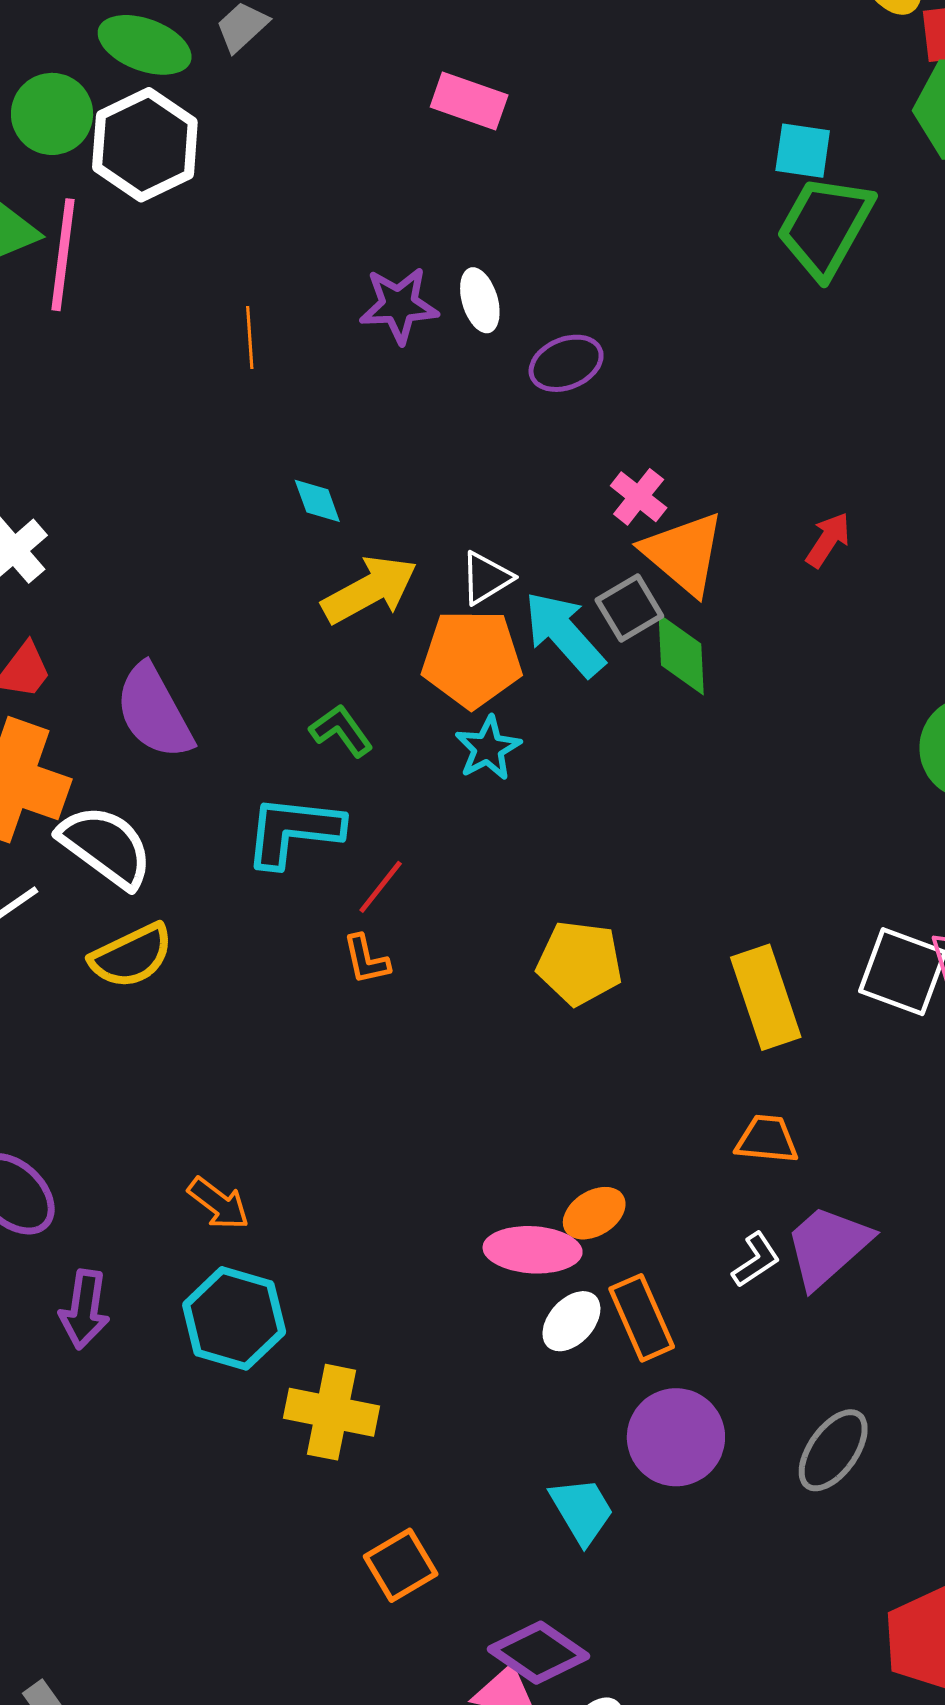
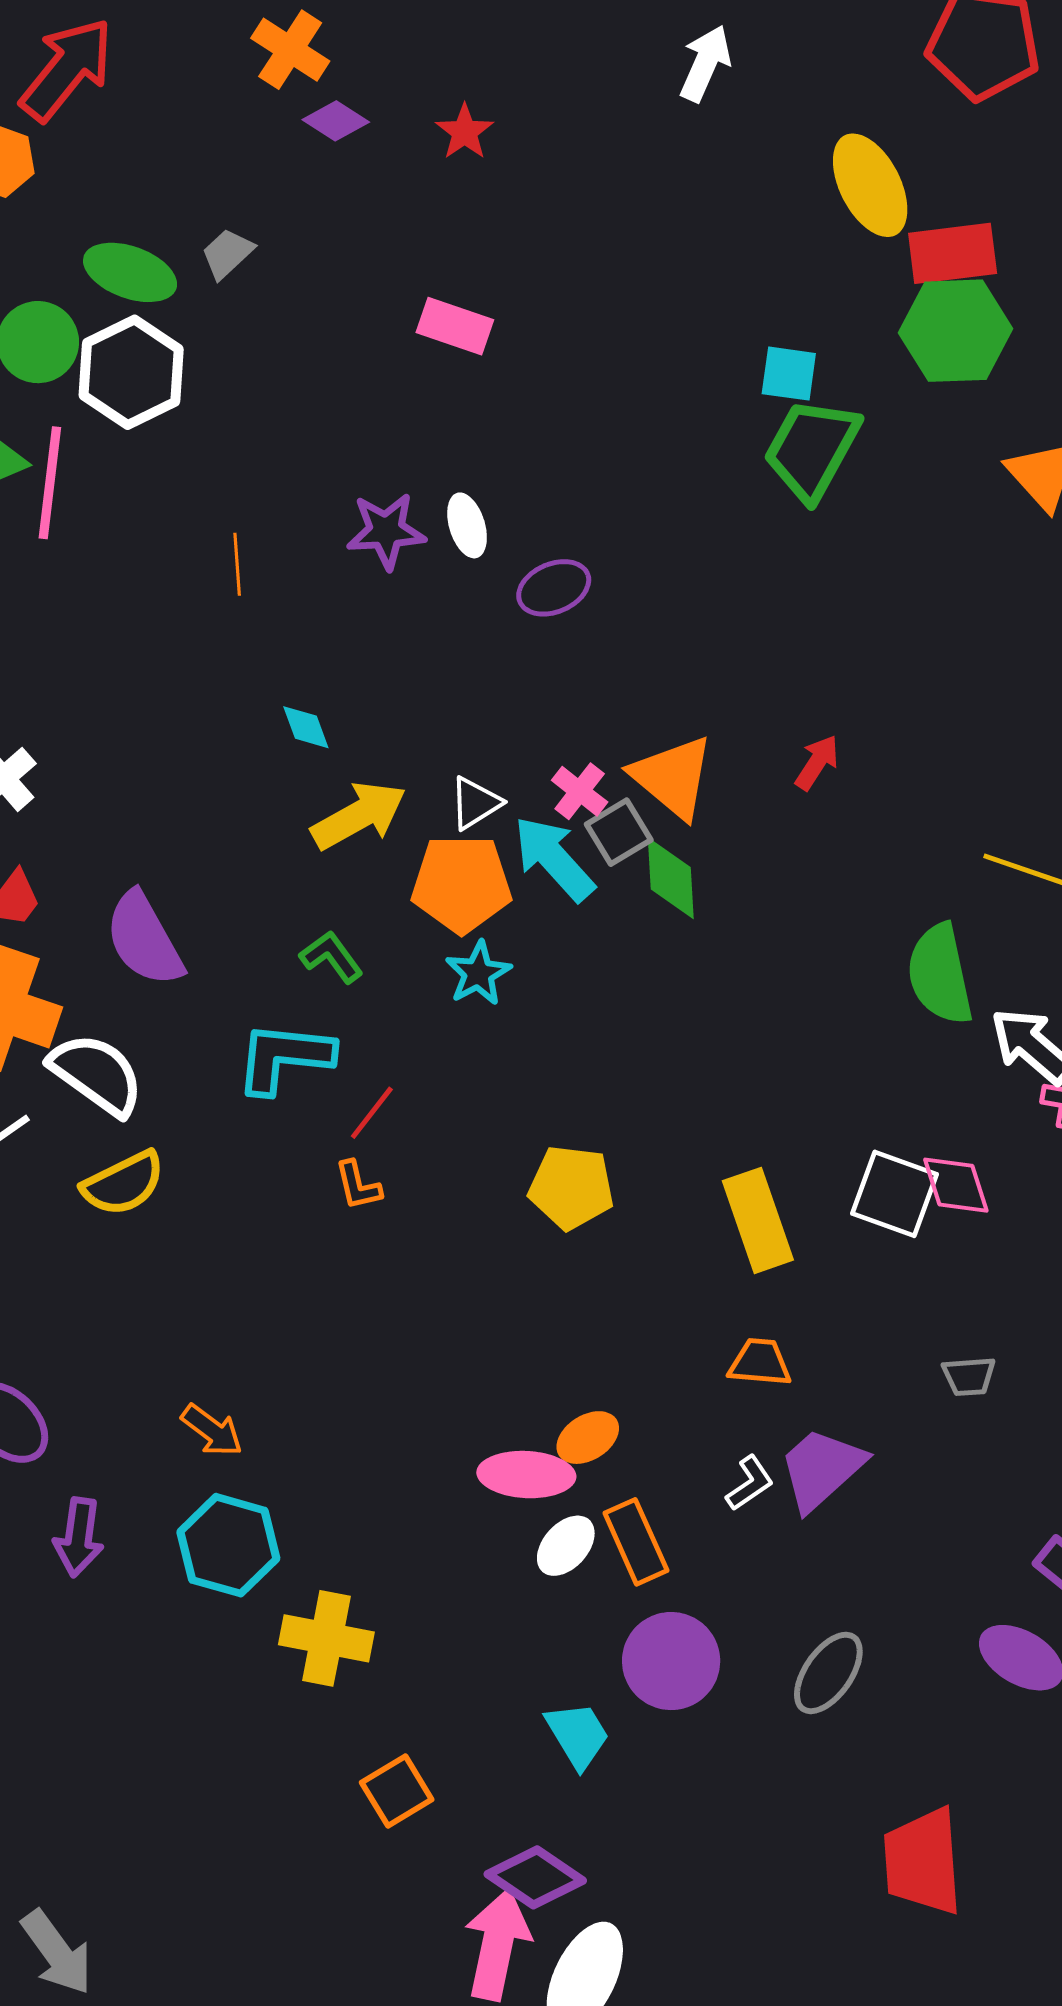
pink cross: (639, 497) -> (580, 791), moved

